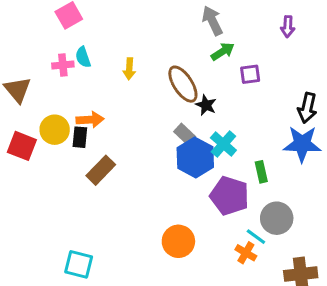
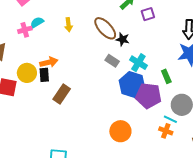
cyan semicircle: (83, 57) -> (37, 22), turned 88
blue hexagon: (195, 157) -> (132, 85), moved

